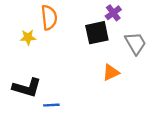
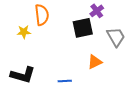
blue line: (51, 105) -> (65, 81), moved

